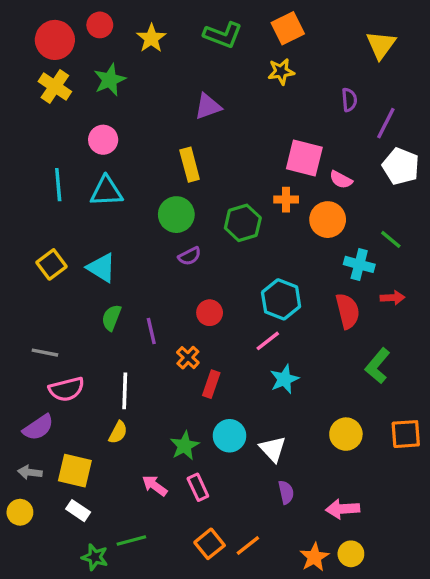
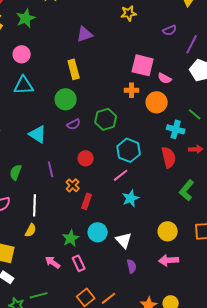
purple semicircle: (349, 100) -> (170, 30), turned 72
green hexagon: (243, 223) -> (106, 119), moved
cyan triangle: (101, 268) -> (38, 134), moved
green semicircle: (111, 318) -> (16, 172), moved
pink arrow: (343, 509) -> (169, 260), moved

